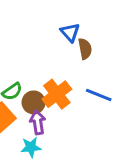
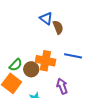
orange cross: (57, 94) -> (45, 61), turned -30
purple arrow: (38, 122) -> (62, 86), moved

